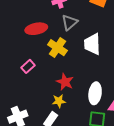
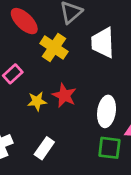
red ellipse: (36, 29) -> (24, 21), turned 55
yellow star: (59, 101) -> (37, 101), moved

